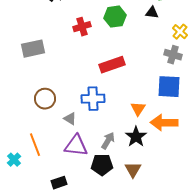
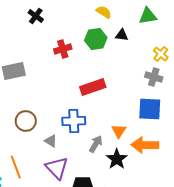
black triangle: (152, 13) -> (122, 35), moved
gray arrow: (108, 141) -> (96, 144), moved
purple triangle: (76, 146) -> (57, 168), turned 40

